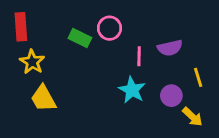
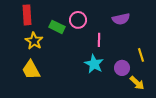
red rectangle: (21, 27) -> (27, 15), moved
purple semicircle: (170, 48) -> (121, 19), moved
yellow star: (32, 62) -> (34, 41), moved

